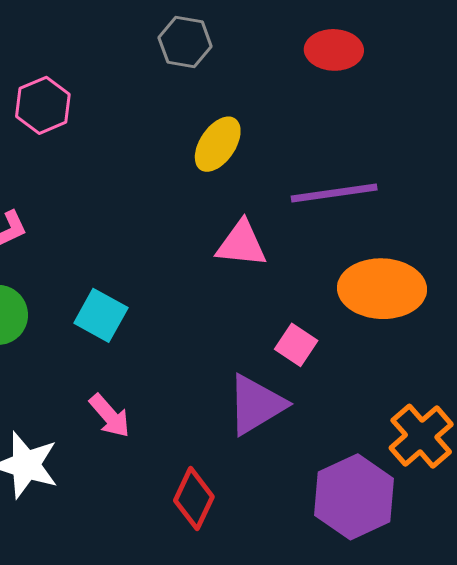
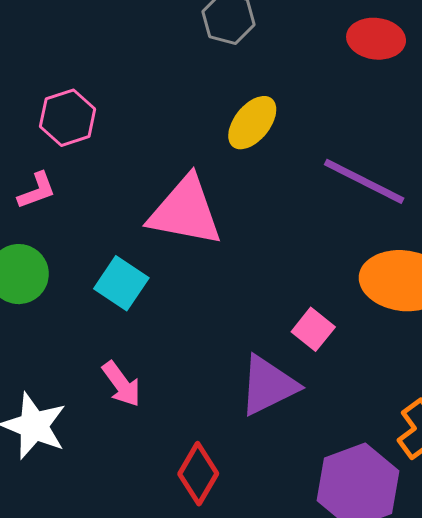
pink hexagon: (43, 105) -> (68, 118), moved
purple line: (334, 193) -> (364, 181), turned 30
pink triangle: (241, 244) -> (185, 211), moved, size x1.5

